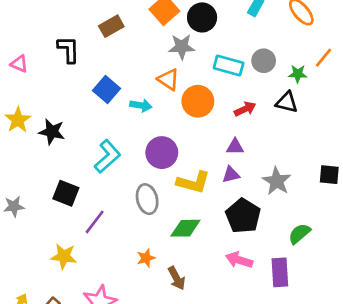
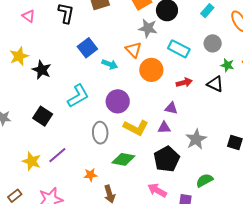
gray circle: (264, 61) -> (213, 43), moved
purple line: (95, 222) -> (57, 155), moved

